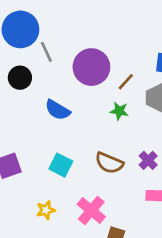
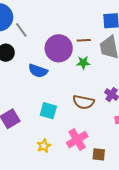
purple circle: (91, 67) -> (59, 48), moved
brown line: (126, 82) -> (84, 40), turned 56
pink cross: (91, 211) -> (77, 140), turned 30

